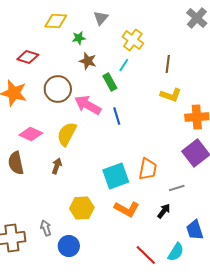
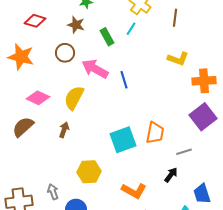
brown star: (88, 61) -> (76, 25), moved
brown line: (168, 64) -> (175, 18), moved
green rectangle: (110, 82) -> (107, 37), moved
brown circle: (58, 89) -> (65, 53), size x0.7
brown semicircle: (16, 163) -> (23, 127), turned 60
orange L-shape: (127, 209) -> (134, 191), moved

